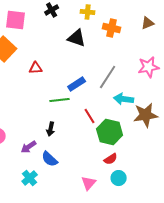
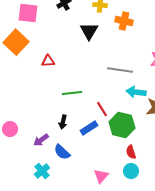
black triangle: (77, 38) -> (89, 31), turned 42
gray line: (108, 77) -> (120, 70), turned 65
blue rectangle: (77, 84) -> (89, 128), moved
red semicircle: (111, 159) -> (131, 152), moved, turned 104

